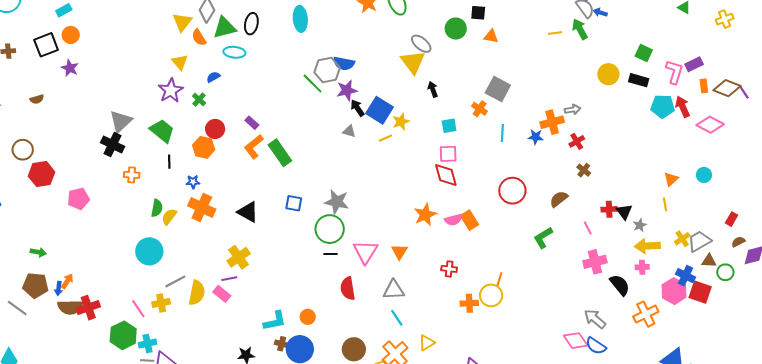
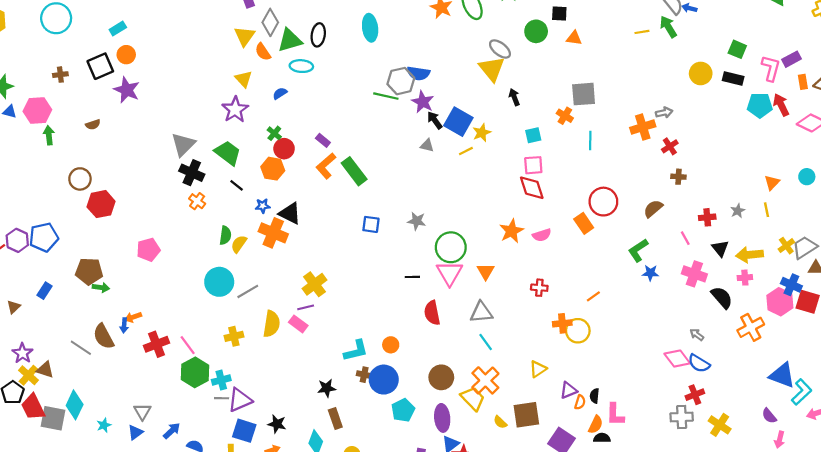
purple star: (70, 68) -> (127, 90), size x1.4
green line: (313, 84) -> (386, 96), turned -30
gray square: (498, 89) -> (584, 94), turned -30
purple star: (347, 90) -> (423, 102), turned -30
green cross: (199, 100) -> (274, 133), moved
blue star: (536, 137) -> (650, 273), moved
black cross: (113, 145) -> (192, 173), moved
black line: (169, 162) -> (237, 185), turned -48
brown cross: (584, 170) -> (678, 177), turned -32
orange cross: (132, 175) -> (197, 201), turned 35
pink pentagon: (78, 199) -> (148, 250), moved
gray star: (337, 202) -> (417, 221), size x0.7
black triangle: (248, 212) -> (290, 213), moved
black triangle: (624, 212) -> (720, 248), moved
orange rectangle: (469, 220) -> (584, 223), moved
gray star: (640, 225) -> (738, 211), moved
green circle: (330, 229) -> (451, 247), moved
pink cross: (595, 262) -> (694, 274), turned 35
orange line: (499, 279) -> (593, 296), turned 40
orange arrow: (67, 281) -> (133, 317), turned -140
gray line: (175, 281) -> (248, 291), moved
brown pentagon: (35, 285) -> (89, 271), moved
yellow circle: (491, 295) -> (578, 331), moved
brown semicircle: (70, 307) -> (104, 336), moved, turned 65
pink line: (138, 309) -> (188, 345), moved
gray arrow: (595, 319) -> (697, 335), size x0.6
yellow triangle: (427, 343) -> (538, 369), moved

